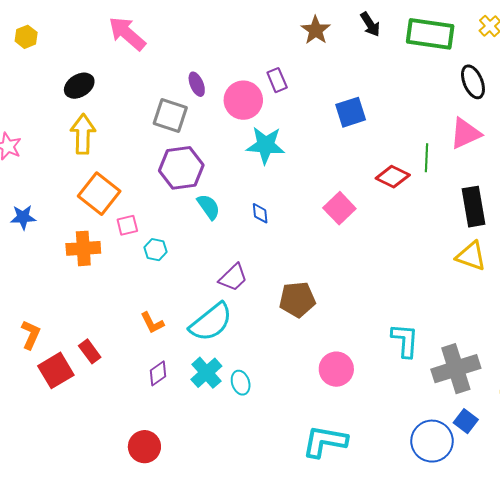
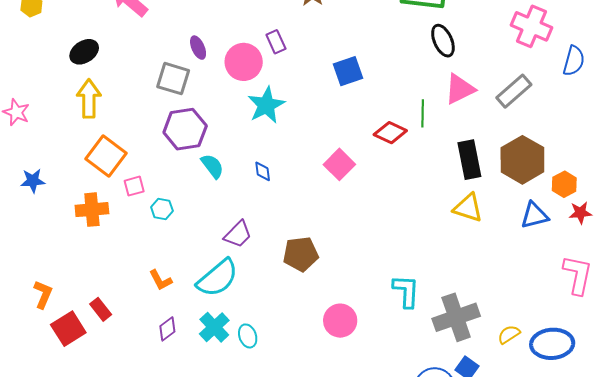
black ellipse: (473, 82) -> (443, 41), moved
cyan star: (266, 145) -> (266, 105), turned -30

